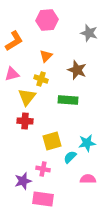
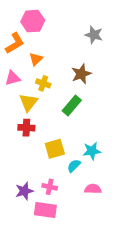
pink hexagon: (47, 20) -> (33, 21), moved
orange triangle: (46, 56) -> (36, 59), moved
brown star: (77, 70) -> (81, 74), turned 30
green rectangle: (68, 100) -> (72, 106), turned -54
pink cross: (43, 169) -> (50, 187), moved

